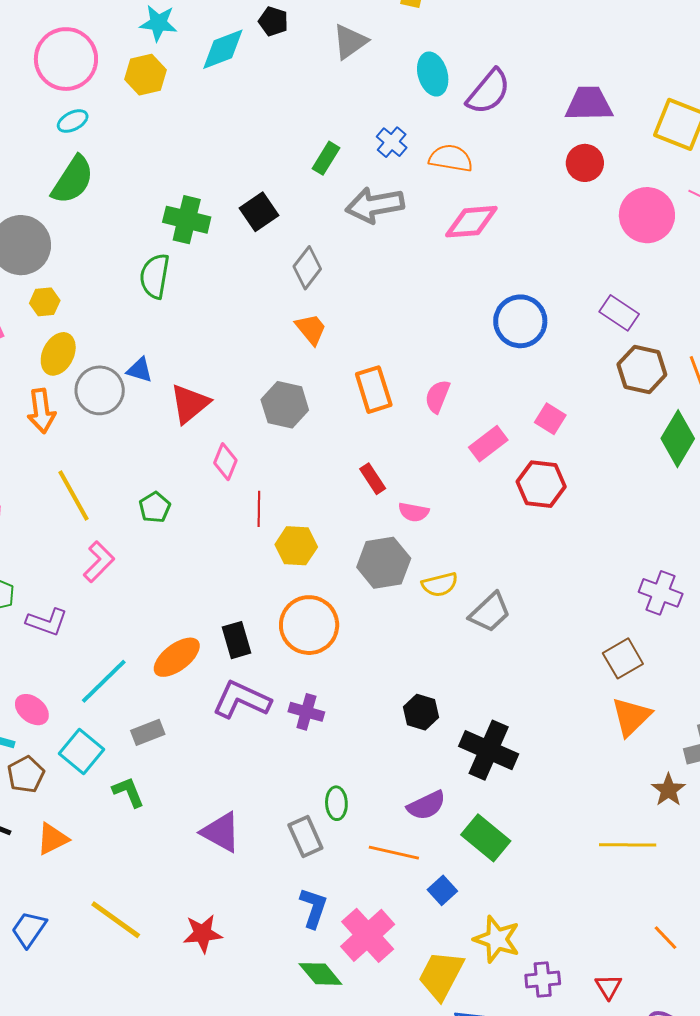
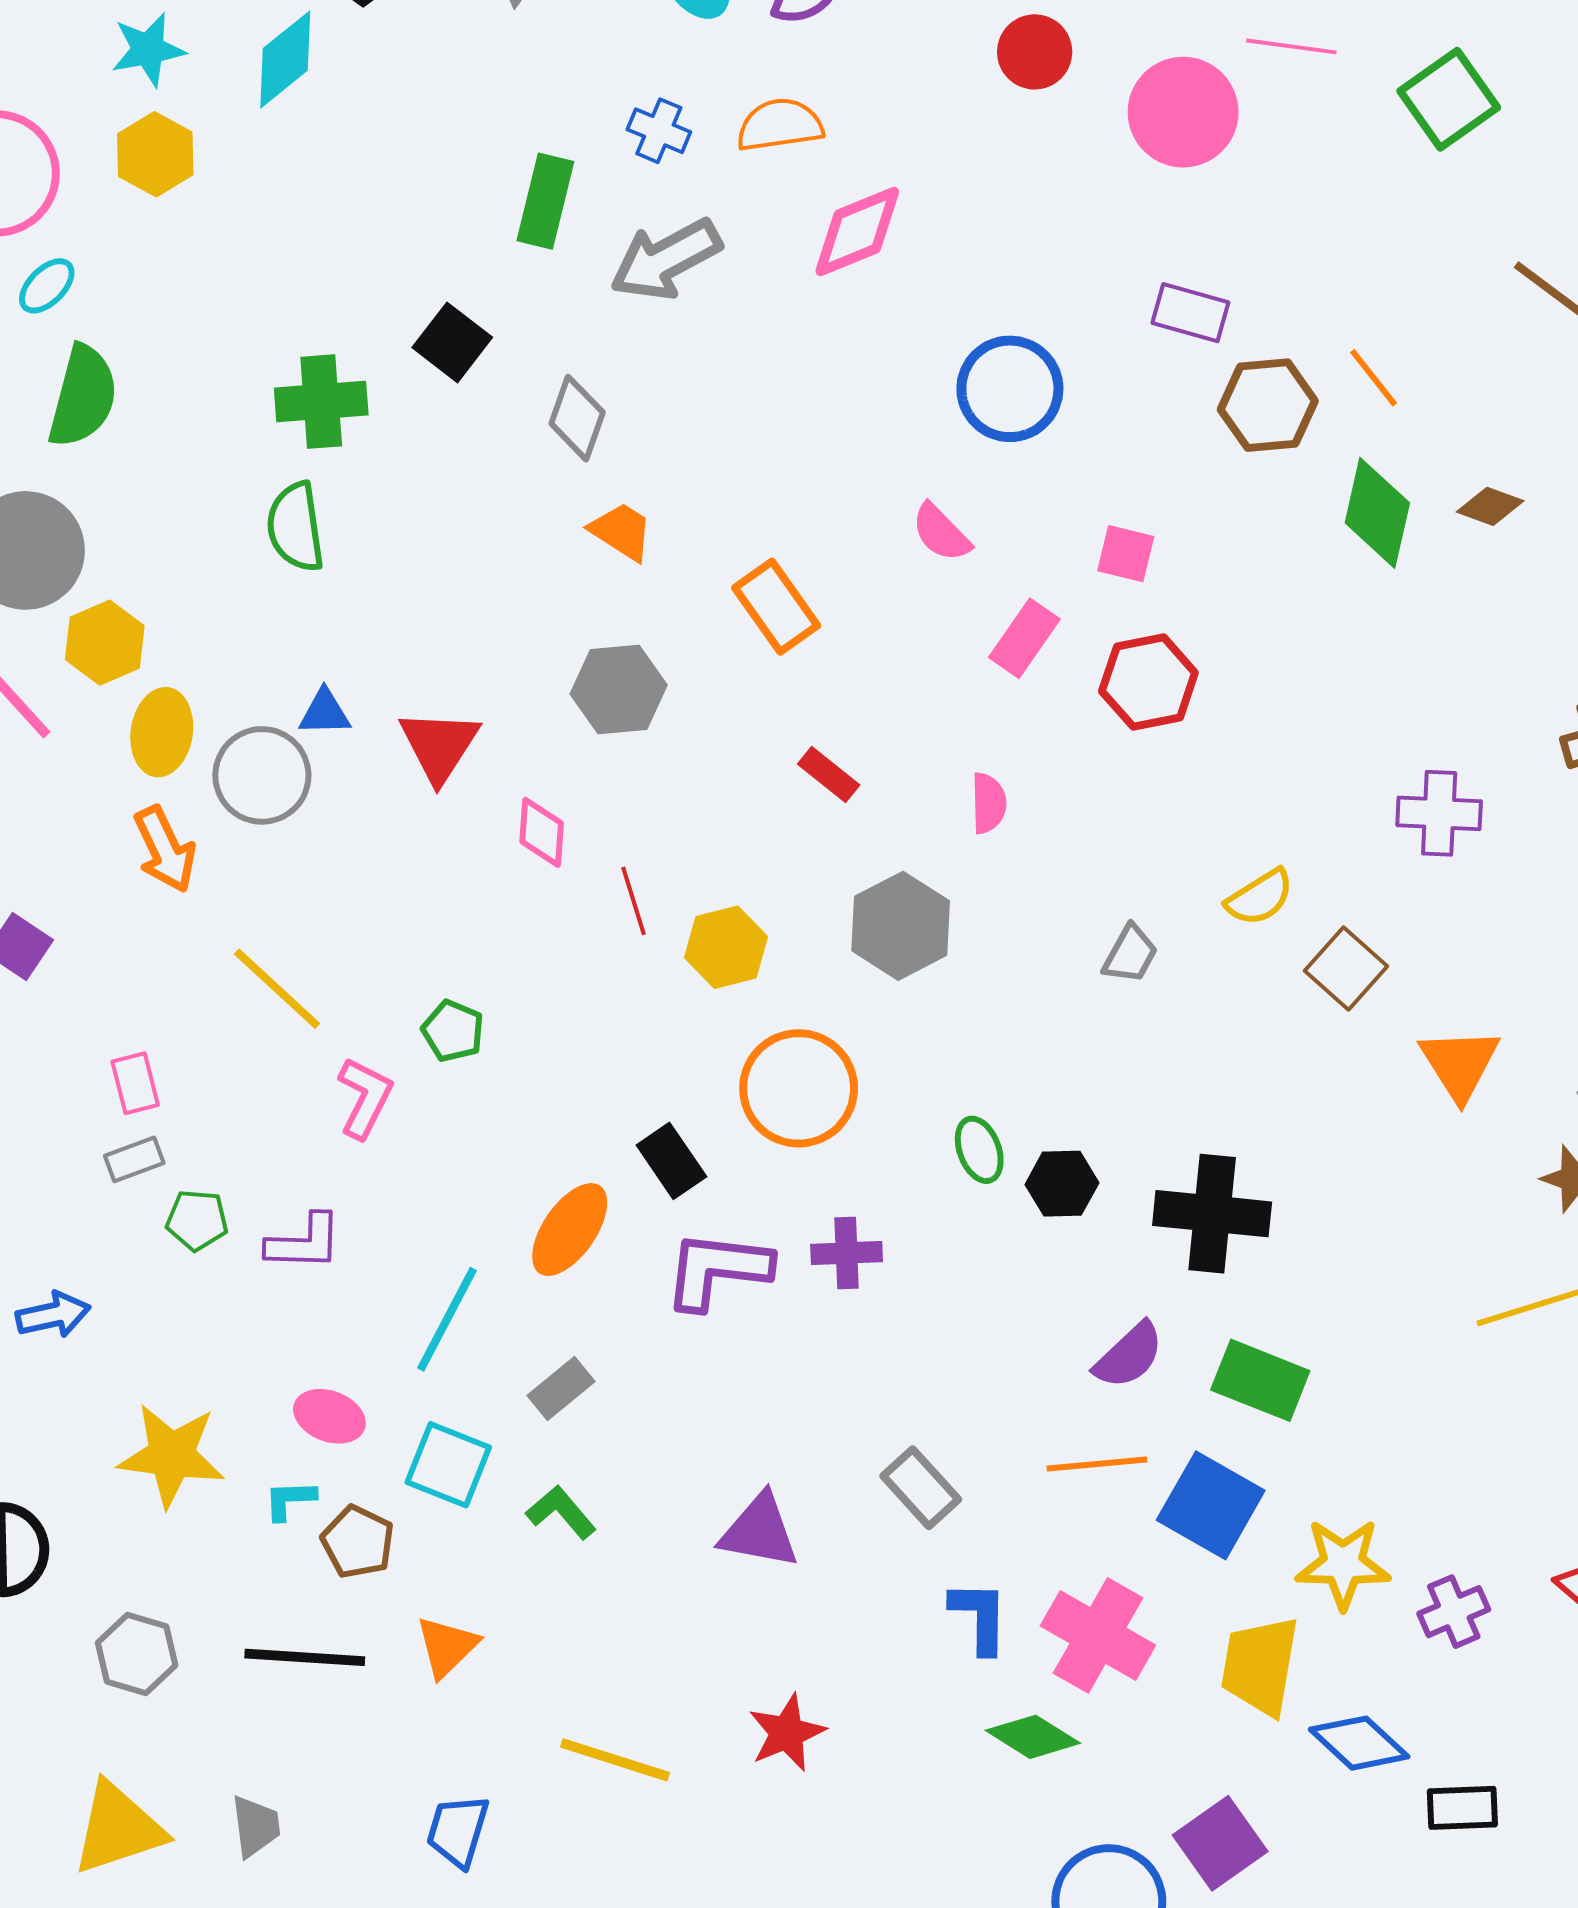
green rectangle: (326, 158) -> (545, 201), size x1.4
yellow hexagon: (45, 302) -> (105, 643), size x1.4
pink semicircle: (437, 396) -> (941, 533), moved, turned -48
green pentagon: (155, 507) -> (453, 1031), moved
pink semicircle: (414, 512) -> (989, 803), moved, turned -84
yellow semicircle: (440, 585) -> (1260, 897), moved
gray trapezoid: (490, 612) -> (1130, 954), size x0.7
brown square: (623, 658) -> (1346, 969), moved
green ellipse: (336, 803) -> (979, 1150), moved
blue square: (442, 890) -> (1211, 1505), size x1.8

